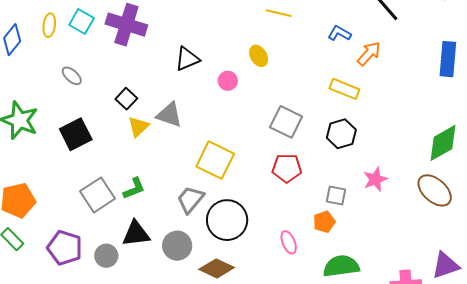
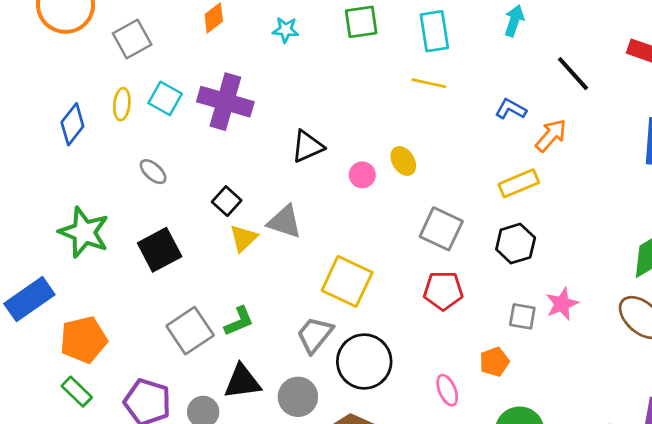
yellow ellipse: (259, 56) -> (403, 161), moved
yellow rectangle: (344, 89) -> (519, 183), turned -44
gray square: (336, 196) -> (522, 316), moved

